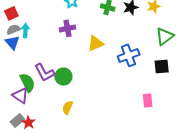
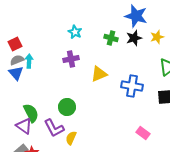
blue cross: (129, 55) -> (132, 86), turned 30
purple L-shape: (44, 73) -> (54, 128), moved
pink rectangle: (148, 101) -> (143, 133), moved, turned -48

